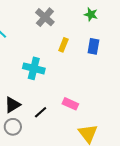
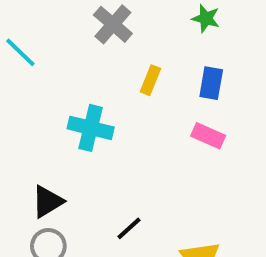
pink rectangle: (70, 104) -> (208, 136), moved
black line: (41, 112) -> (129, 228), moved

